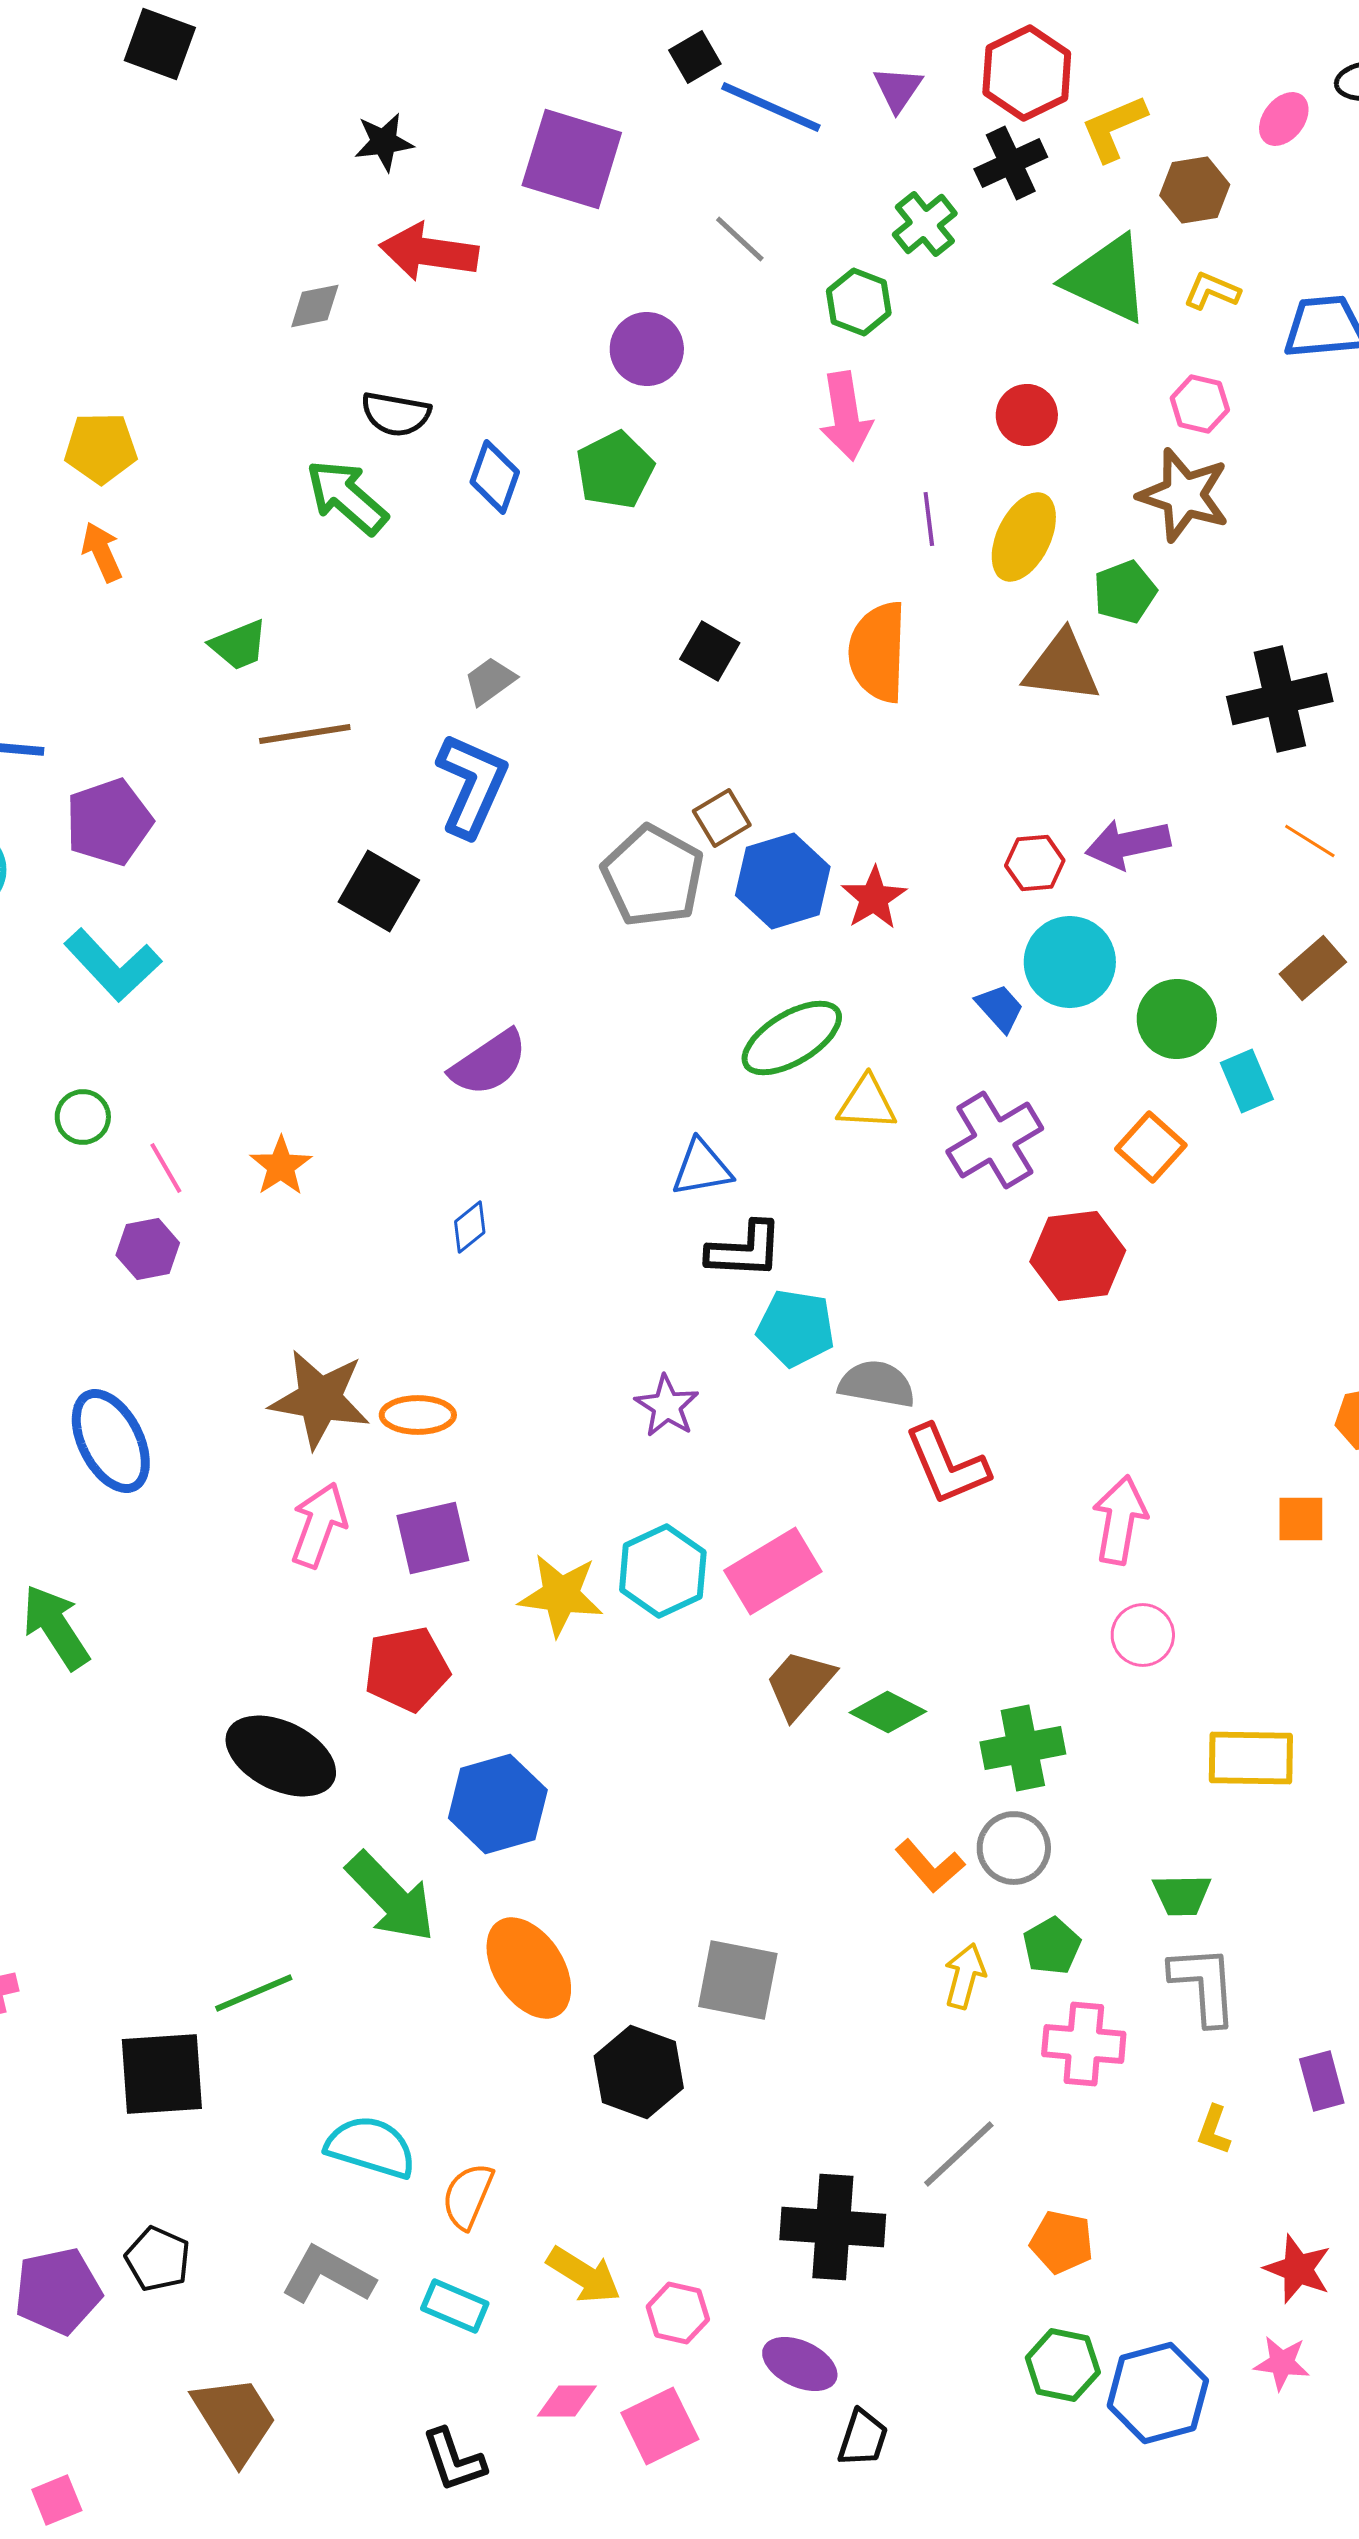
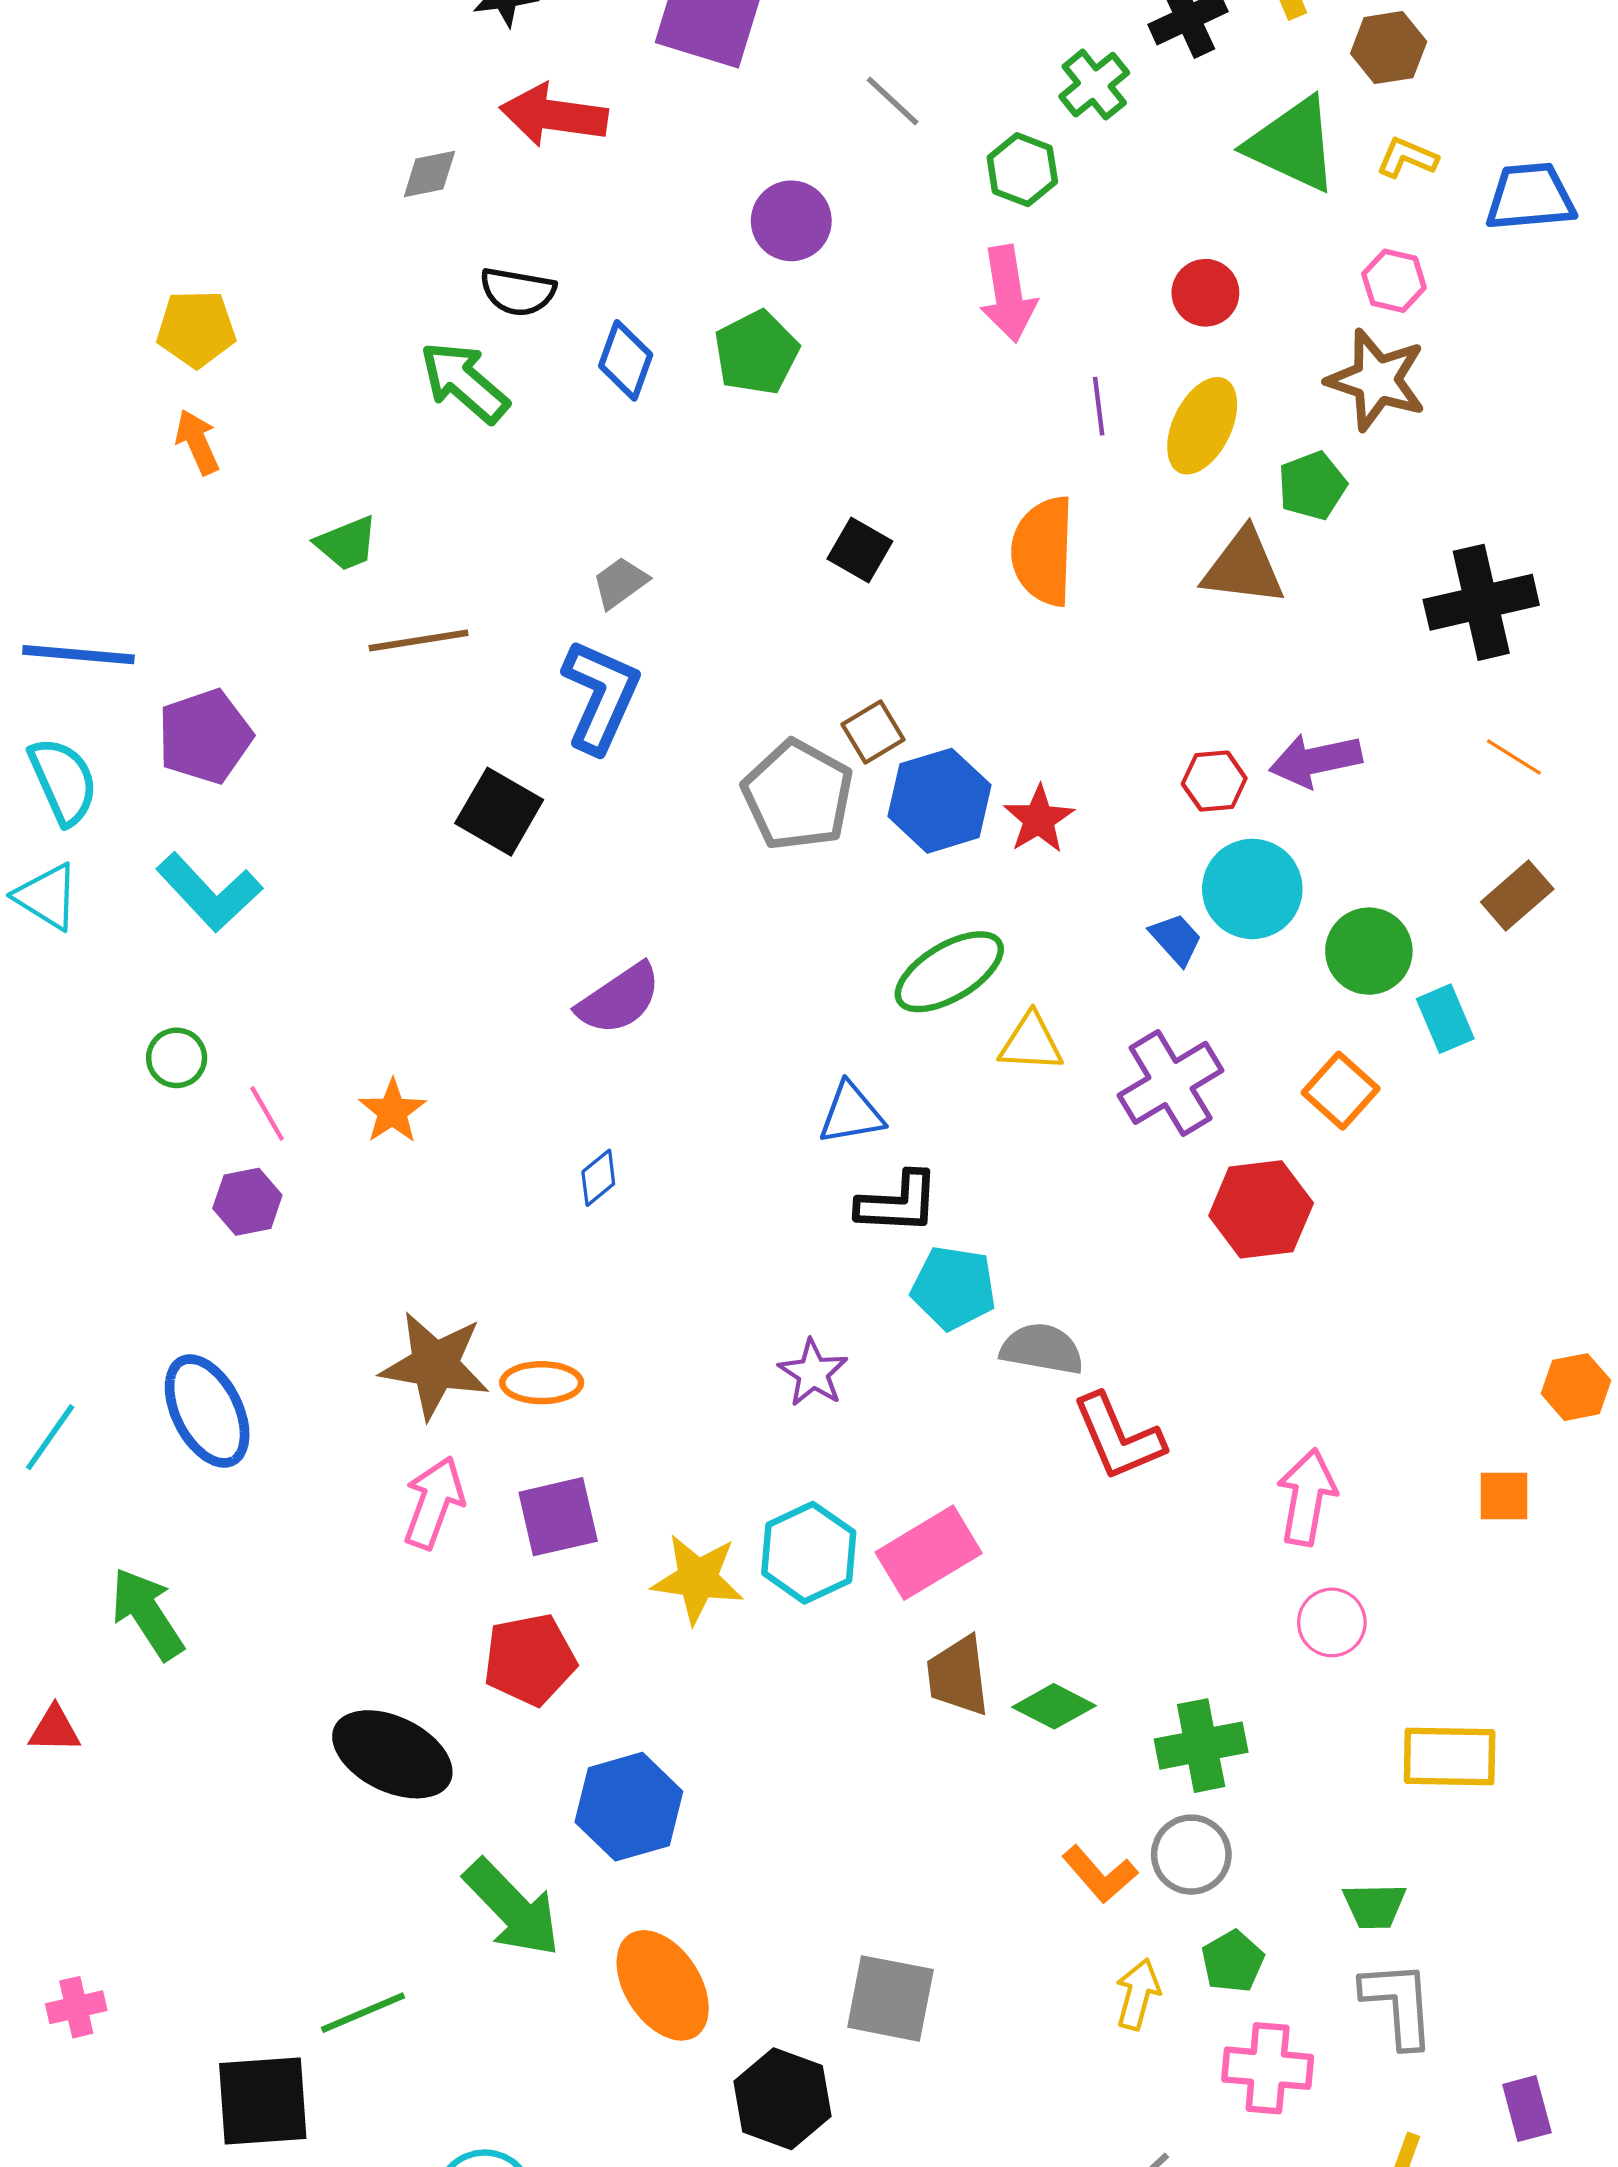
brown trapezoid: (800, 1684) -> (958, 1676), turned -48

